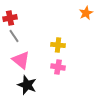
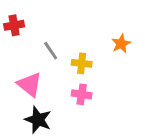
orange star: (86, 13) -> (121, 44), moved
gray line: (14, 36) -> (51, 51), moved

